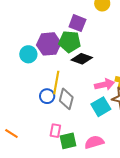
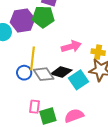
black diamond: (82, 59) -> (61, 72), moved
pink arrow: (104, 84) -> (71, 46), moved
gray diamond: (66, 99) -> (44, 74), turned -45

